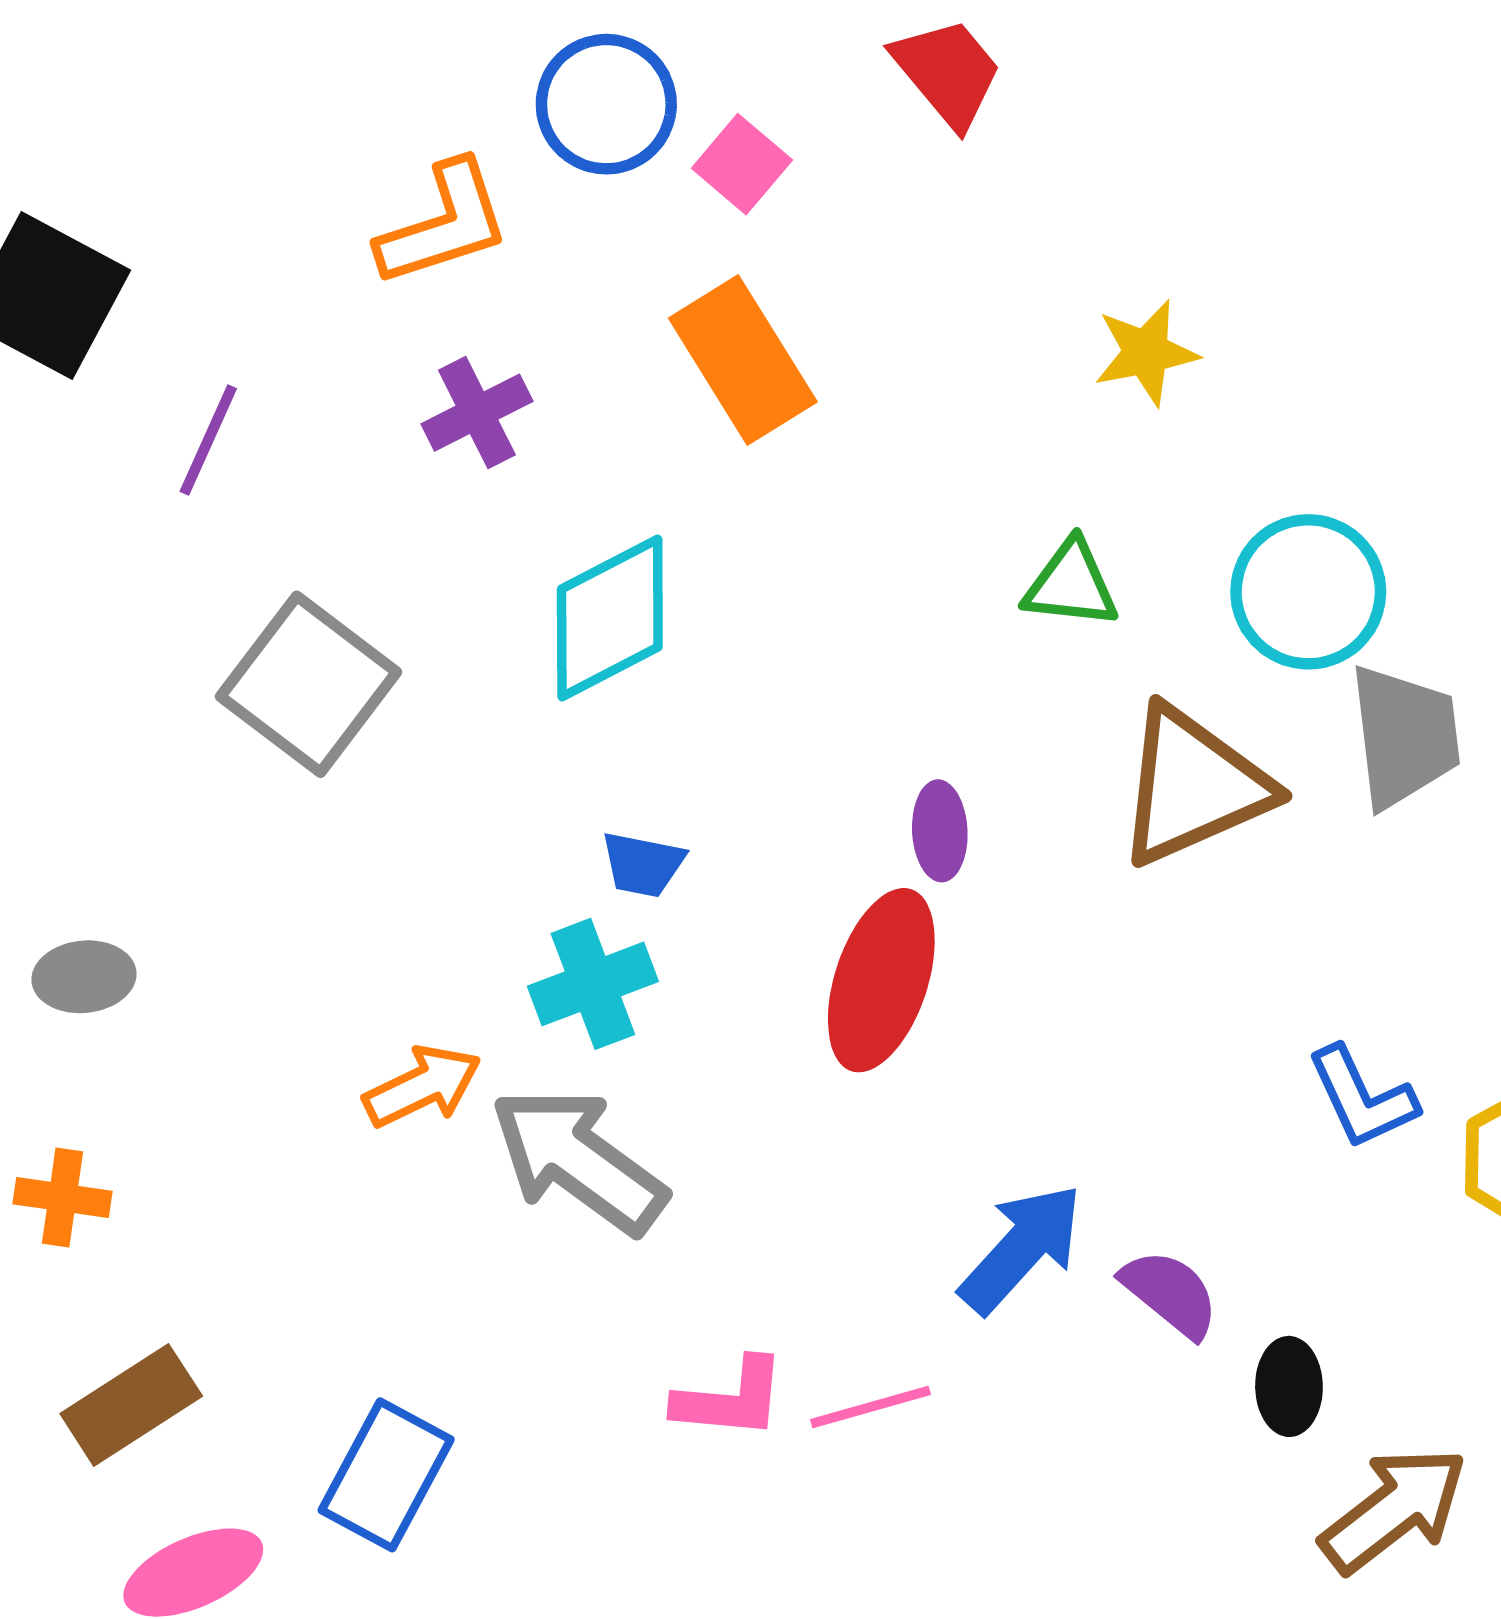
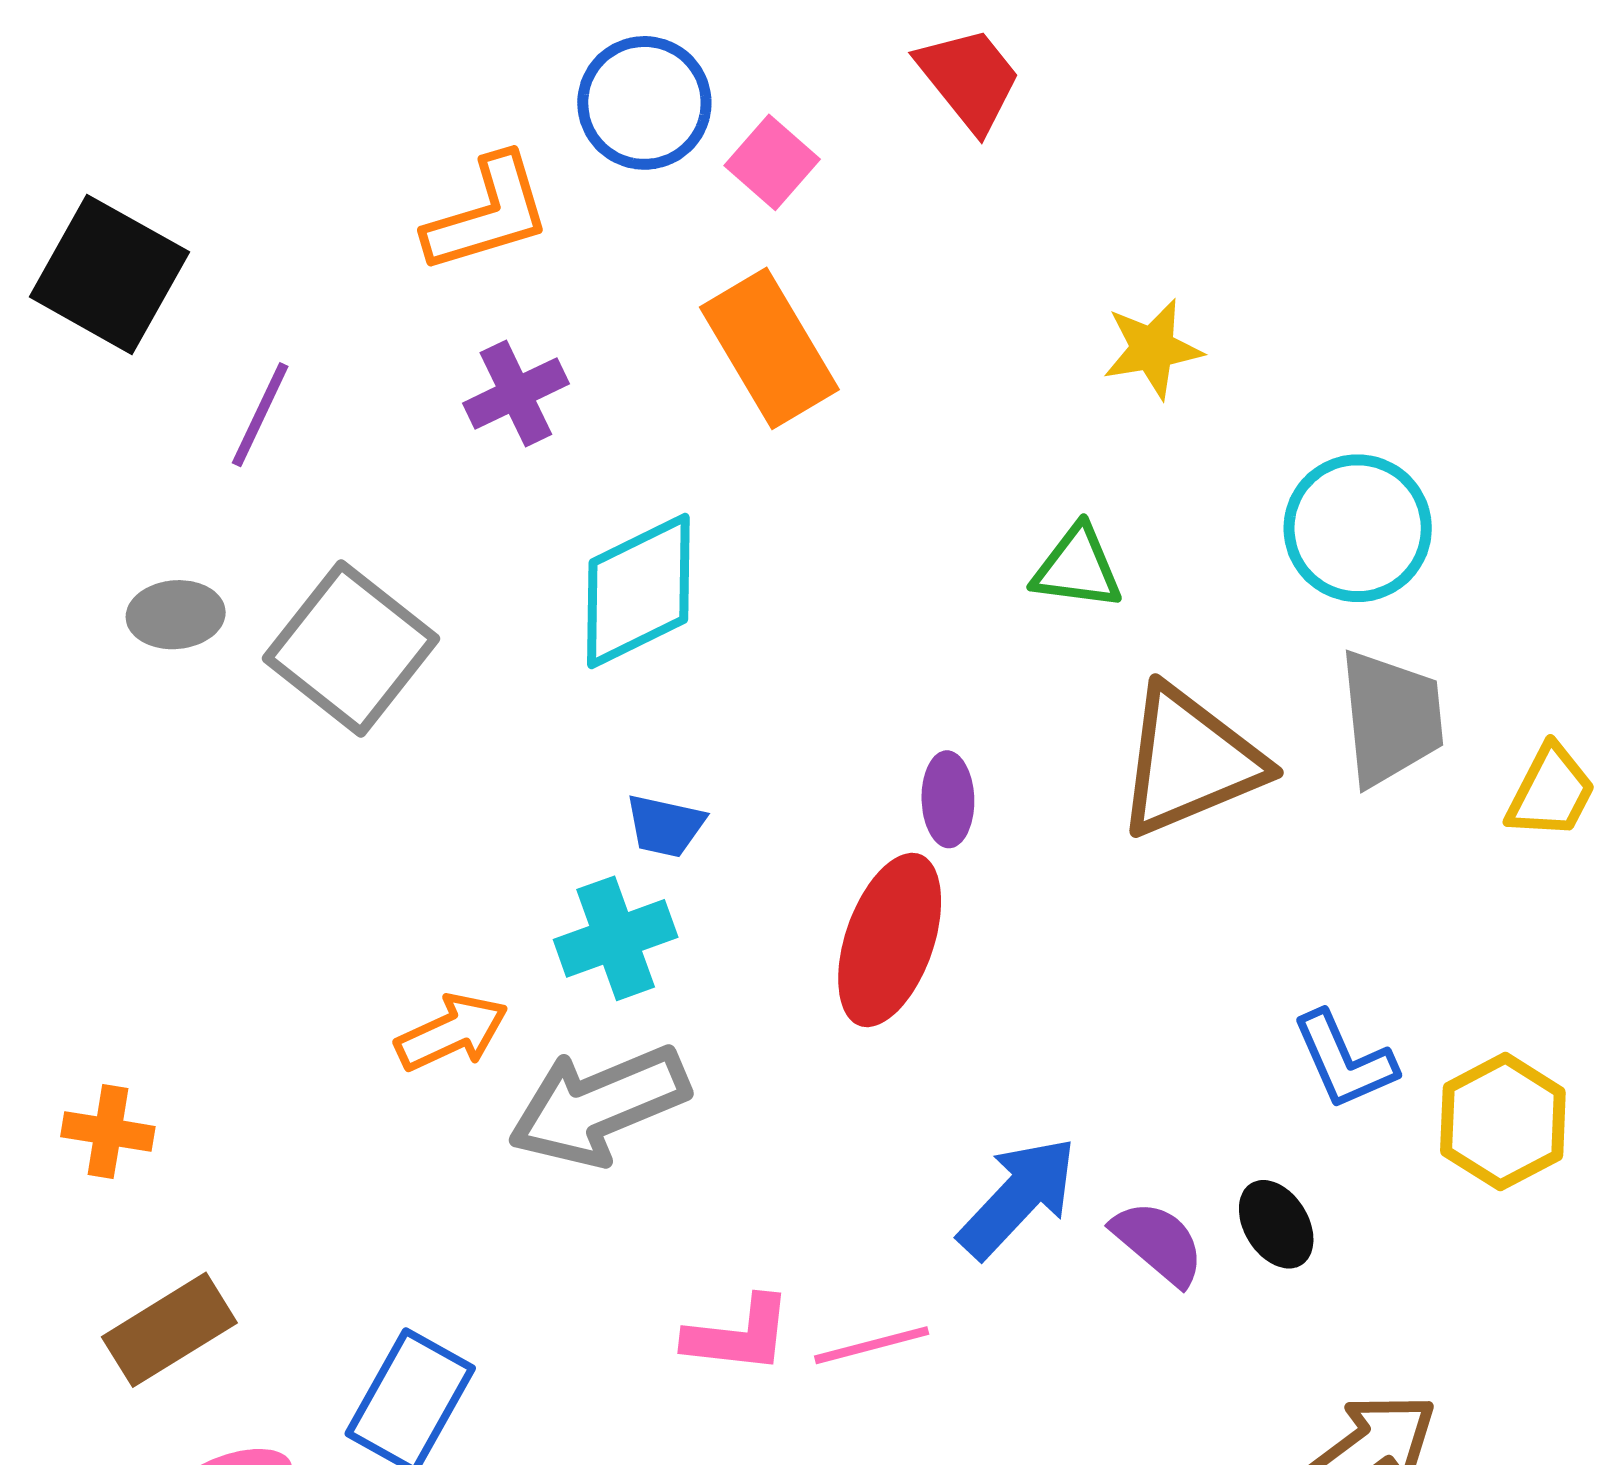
cyan circle: (1308, 592) -> (1358, 528), moved
gray ellipse: (84, 977) -> (176, 615), moved
gray arrow: (578, 1160) -> (599, 1106), turned -60
black ellipse: (1289, 1386) -> (1276, 1224), moved, turned -32

